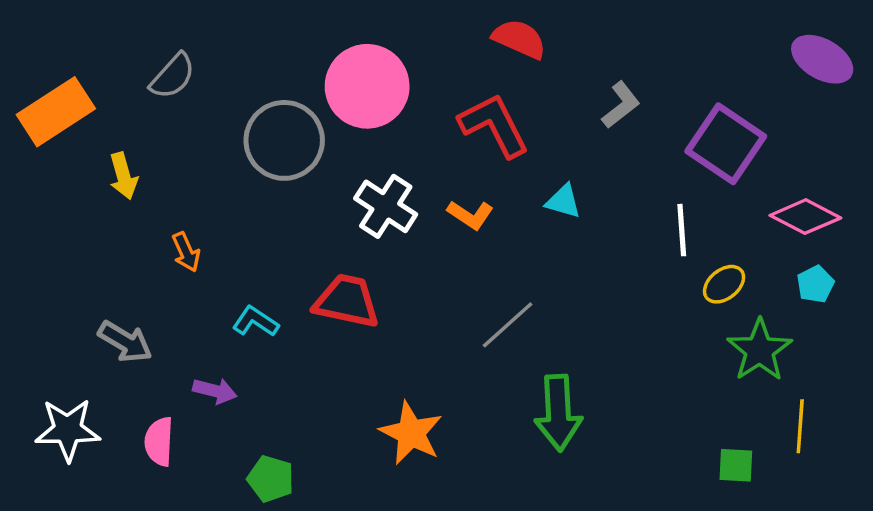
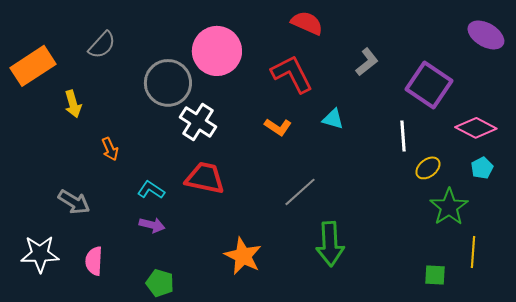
white cross: (386, 206) -> (198, 122), moved
purple arrow: (215, 391) -> (152, 225), moved

